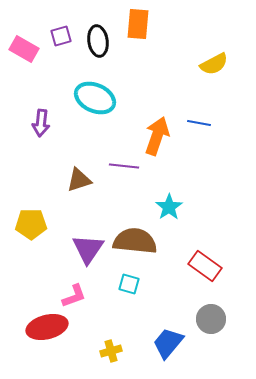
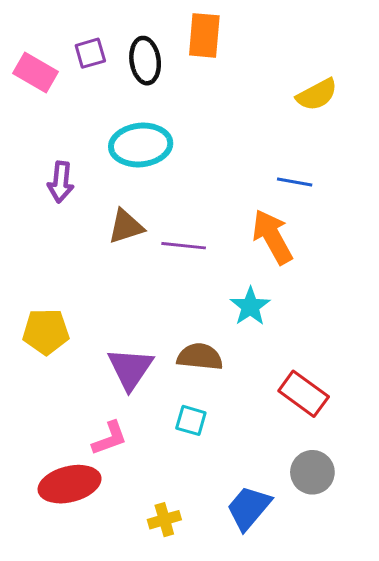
cyan ellipse: (95, 98) -> (141, 145), turned -30
orange arrow: (157, 136) -> (272, 237), moved, turned -48
brown triangle: (79, 180) -> (126, 226), moved
brown semicircle: (135, 241) -> (200, 357), size x0.7

